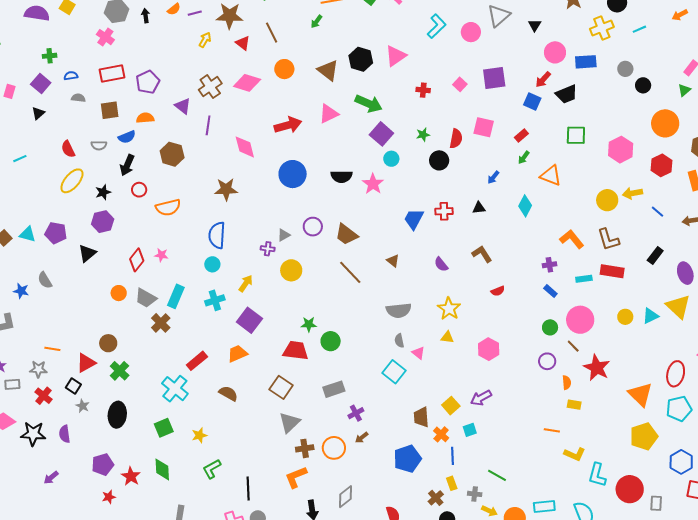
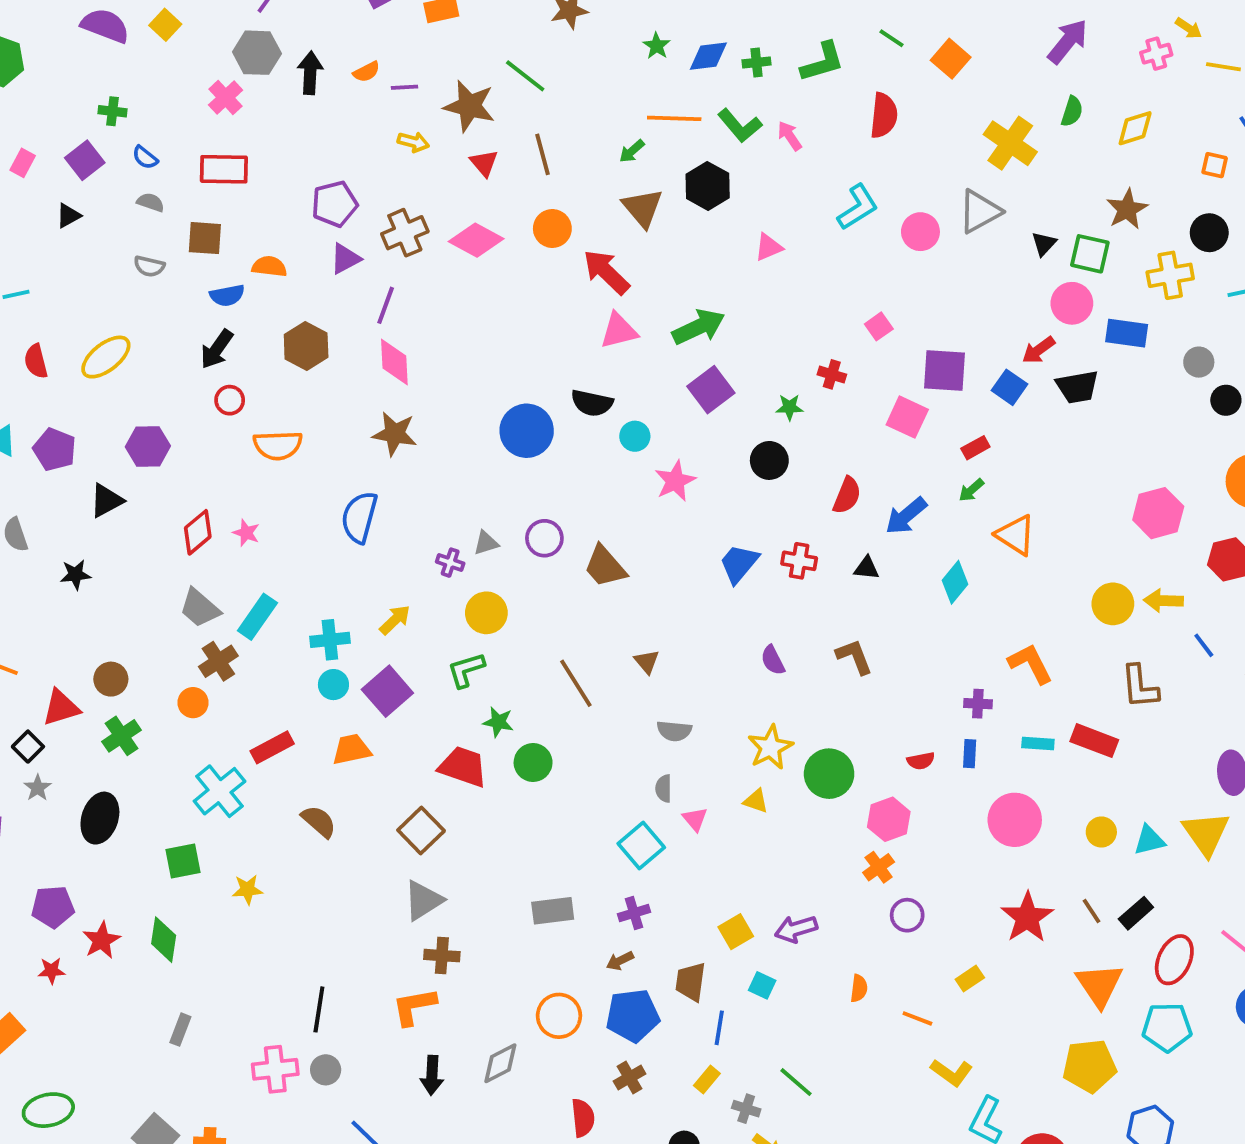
black arrow: (146, 16) -> (310, 73), size x1.5
yellow arrow: (205, 40) -> (413, 142), turned 63
pink triangle: (396, 56) -> (768, 247), size x0.7
black hexagon: (361, 59) -> (708, 186), moved
brown triangle: (328, 70) -> (643, 208), moved
blue semicircle: (71, 76) -> (145, 157), turned -144
purple square: (494, 78) -> (944, 370), moved
purple pentagon: (148, 82) -> (335, 204), moved
red cross: (423, 90) -> (832, 374), moved
green arrow: (369, 104) -> (699, 327), turned -60
purple triangle: (183, 106) -> (345, 259), turned 42
red arrow: (288, 125) -> (606, 272), moved, turned -132
green square: (576, 135) -> (1090, 254), moved
red semicircle: (456, 139) -> (847, 495), moved
gray semicircle: (99, 145) -> (149, 266), moved
pink diamond: (245, 147) -> (394, 362), moved
red semicircle: (68, 149) -> (36, 361), moved
cyan circle: (391, 159) -> (635, 436), moved
black circle: (439, 160) -> (769, 460), moved
black semicircle: (341, 177) -> (592, 403), moved
blue arrow: (493, 177) -> (906, 516), size x1.6
black star: (103, 192) -> (75, 575), moved
brown L-shape: (608, 239) -> (1140, 687), moved
black rectangle: (655, 255) -> (1136, 913), moved
brown triangle: (393, 261) -> (647, 662), moved
cyan circle: (212, 264) -> (333, 685), moved
brown line: (350, 272) -> (576, 683), moved
red semicircle: (498, 291) -> (921, 761), moved
blue rectangle: (550, 291) -> (970, 754), turned 40
orange circle: (119, 293) -> (193, 703), moved
gray semicircle: (399, 310) -> (674, 731), size x0.7
green circle: (550, 327) -> (829, 774), moved, size x1.6
brown line: (573, 346) -> (1092, 911), moved
pink hexagon: (489, 349) -> (889, 819), moved
purple circle: (547, 361) -> (907, 915), moved
orange semicircle: (567, 383) -> (859, 988), moved
gray rectangle: (334, 389) -> (553, 911), moved
yellow rectangle: (574, 405) -> (970, 978), turned -56
purple cross: (356, 413) -> (634, 913), moved
brown trapezoid: (421, 417) -> (691, 982), moved
cyan square: (470, 430) -> (762, 985), turned 32
orange cross: (441, 434) -> (879, 867), moved
brown arrow: (362, 438) -> (620, 961), moved
orange circle: (334, 448) -> (559, 1016), moved
green L-shape: (212, 469) -> (466, 670), moved
yellow rectangle: (452, 483) -> (707, 1079), turned 48
brown cross: (436, 498) -> (630, 1078), moved

